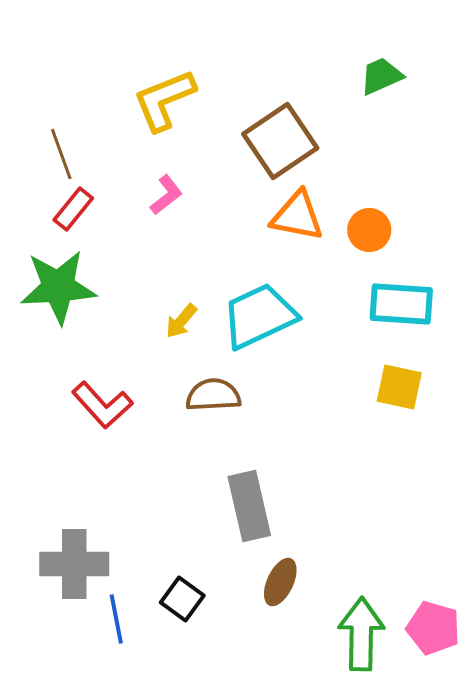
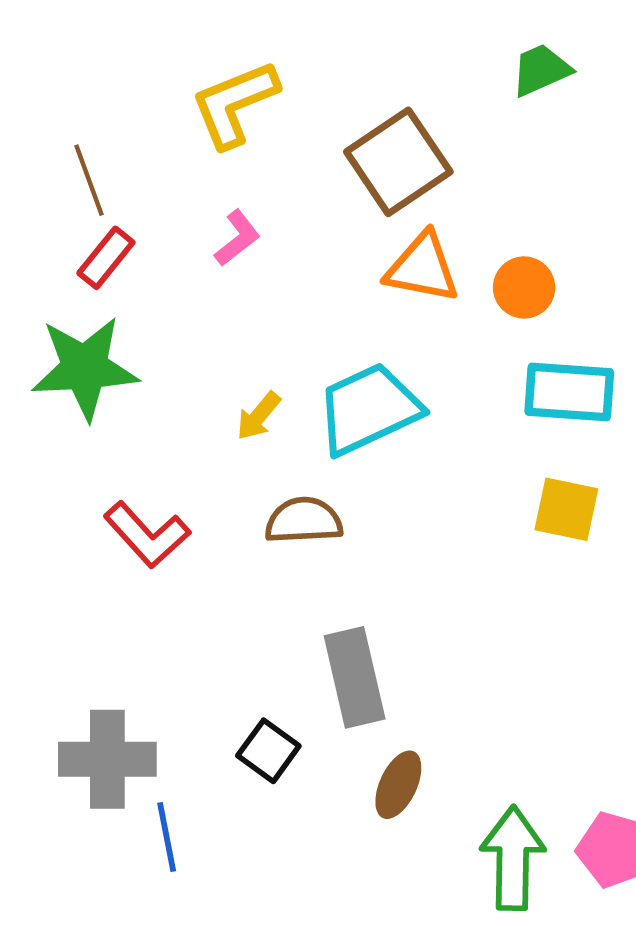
black square: (182, 599) -> (268, 751), moved

